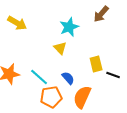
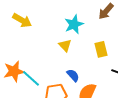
yellow rectangle: (96, 64) -> (101, 49), moved
cyan line: (39, 77) -> (31, 78), moved

